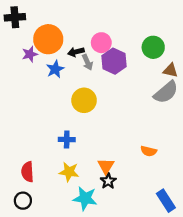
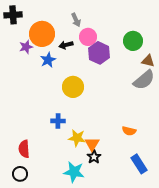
gray arrow: (87, 62) -> (76, 20), moved
yellow star: (69, 172) -> (77, 138), moved
blue rectangle: (166, 201) -> (139, 164), moved

